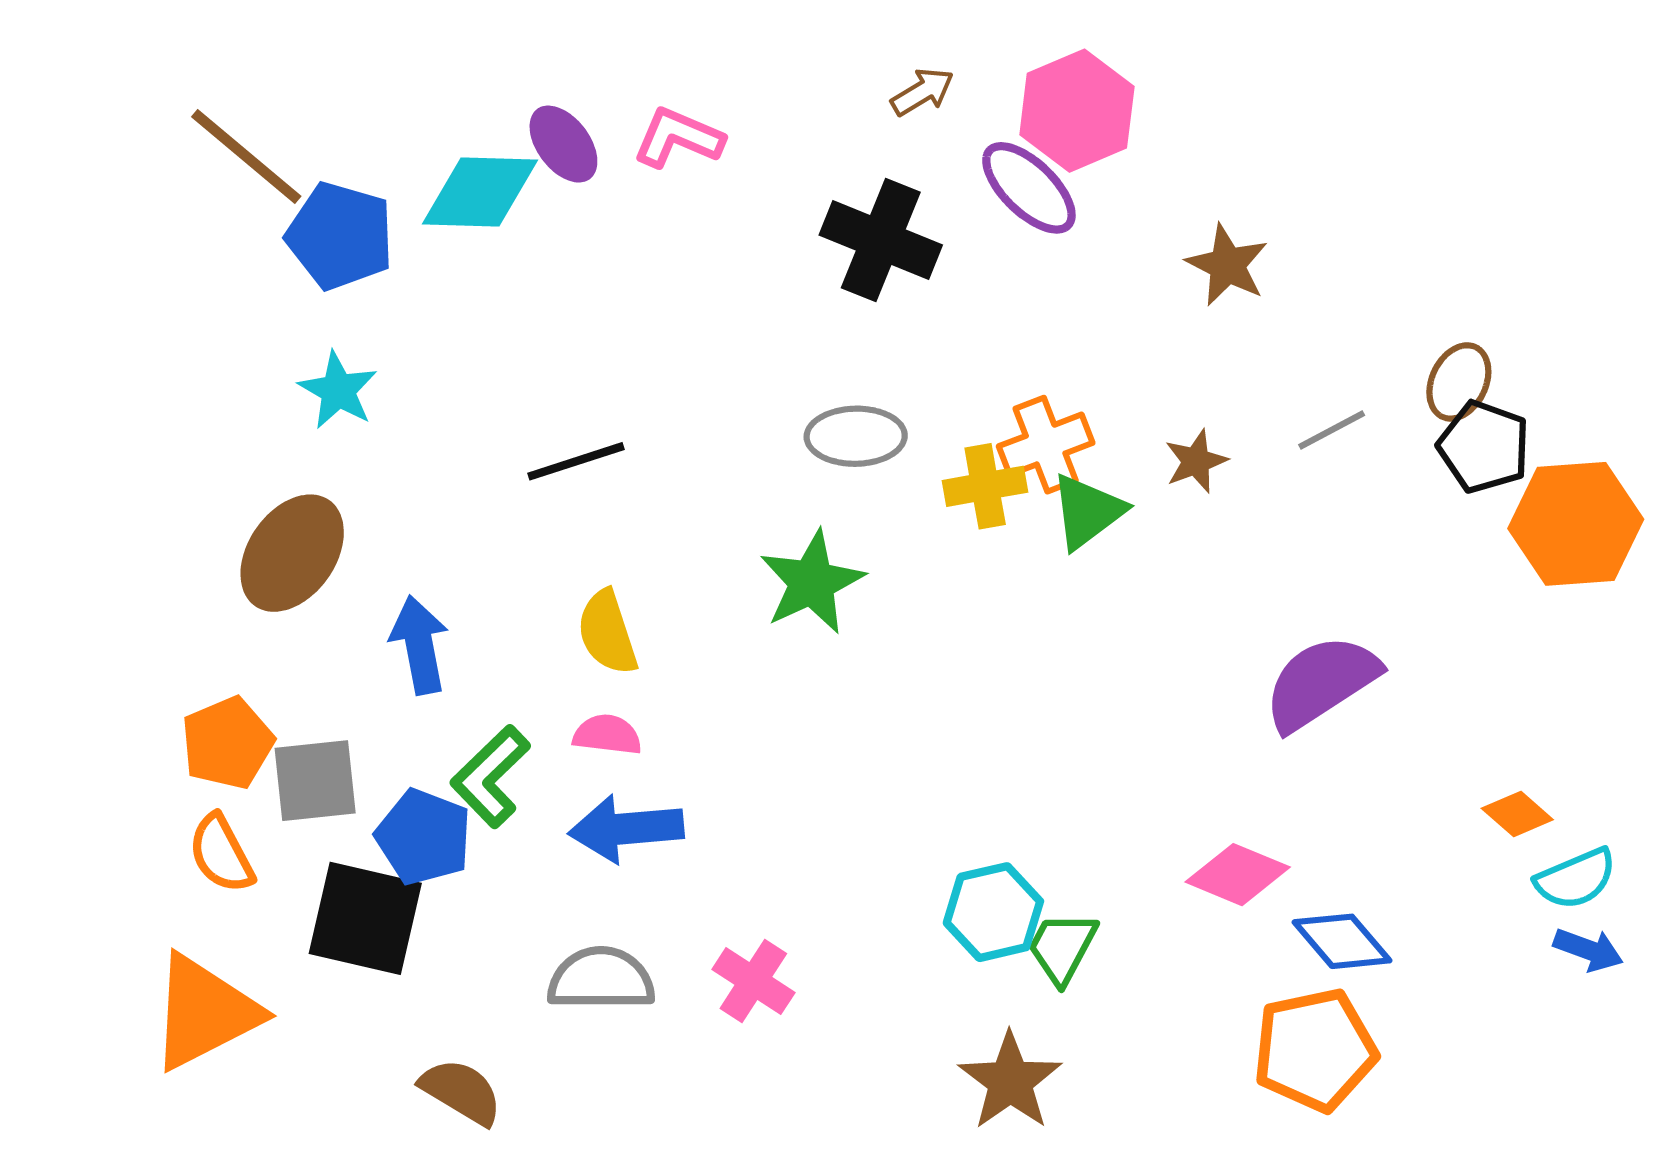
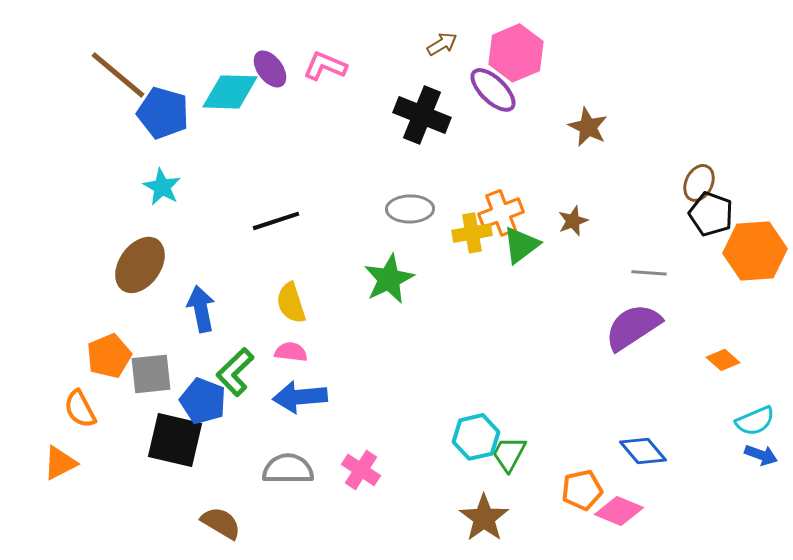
gray line: (1332, 430) -> (649, 273), moved, turned 32
orange diamond: (1517, 814) -> (723, 360), moved
orange semicircle: (221, 854) -> (80, 409), moved
pink diamond: (1238, 875) -> (619, 511), moved
orange triangle: (204, 1012) -> (60, 463), moved, size x0.6
orange pentagon: (1315, 1050) -> (582, 490), moved, size x0.7

